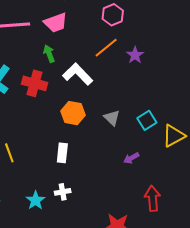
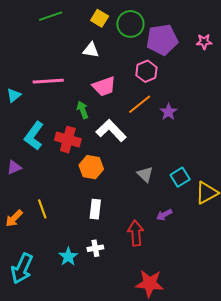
pink trapezoid: (56, 23) -> (104, 86), moved
orange hexagon: (73, 113) -> (91, 167), moved
red arrow: (153, 198) -> (136, 233), moved

